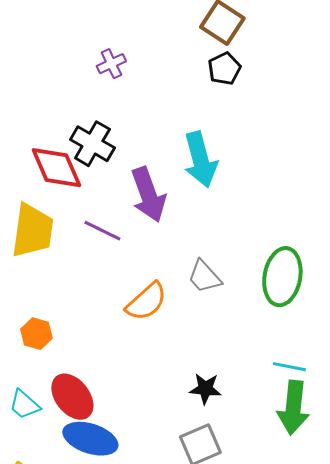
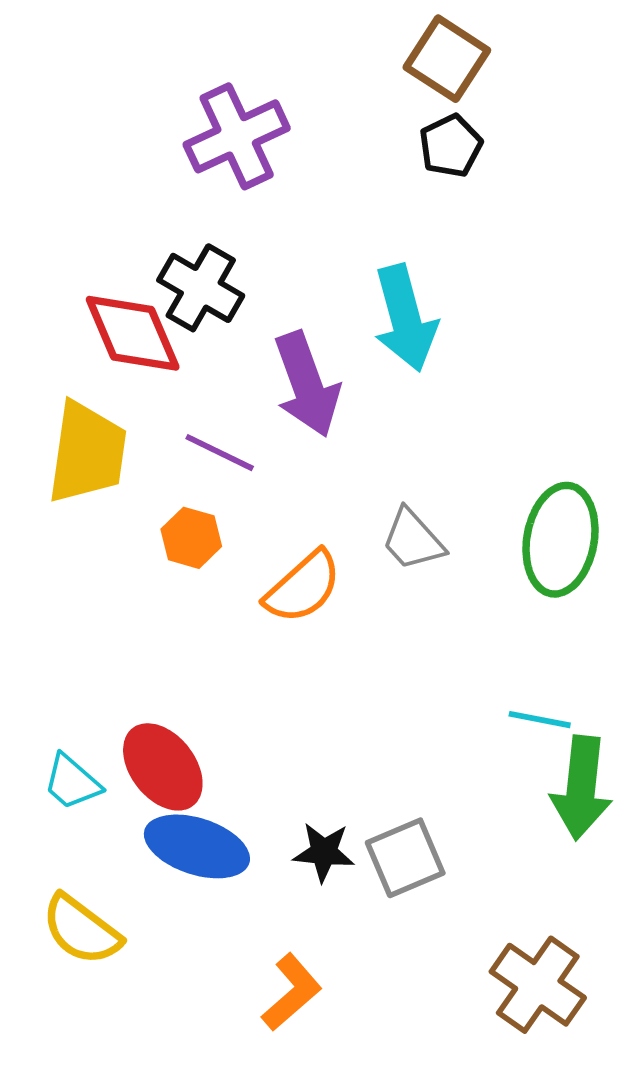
purple cross: (111, 64) -> (237, 136), size x1.8
orange hexagon: (36, 334) -> (191, 538), moved
cyan line: (289, 367) -> (540, 720), moved
black star: (205, 389) -> (324, 852), moved

